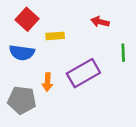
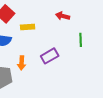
purple rectangle: (83, 73) -> (50, 56), size x0.7

